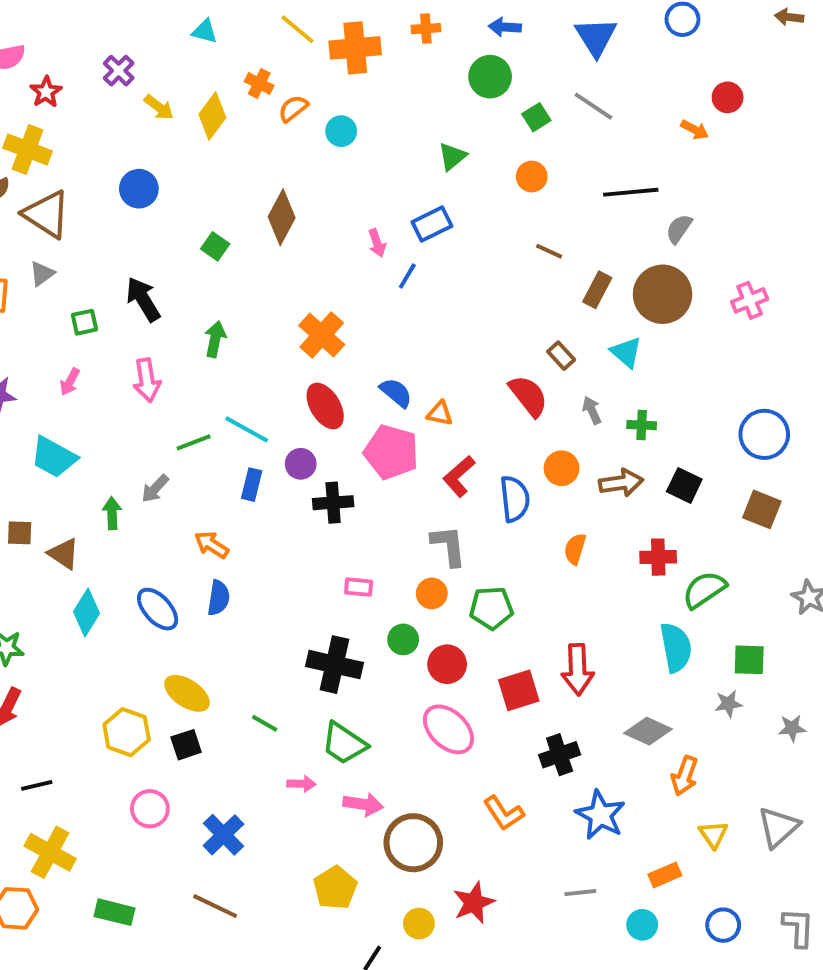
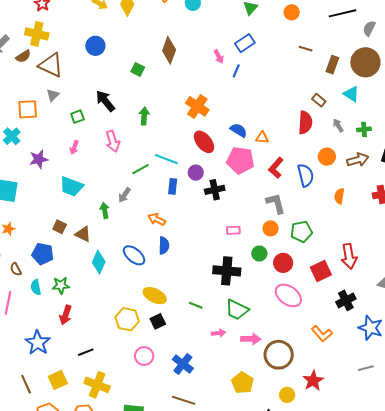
red semicircle: (528, 396) -> (305, 123), turned 50
brown square: (20, 533) -> (60, 227), turned 32

